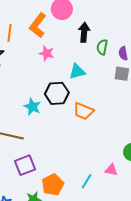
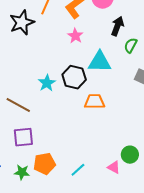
cyan triangle: (77, 72) -> (100, 62), size x1.4
orange trapezoid: (83, 111) -> (95, 102), turned 140
pink triangle: (111, 170) -> (114, 167), moved

